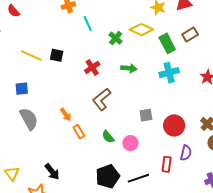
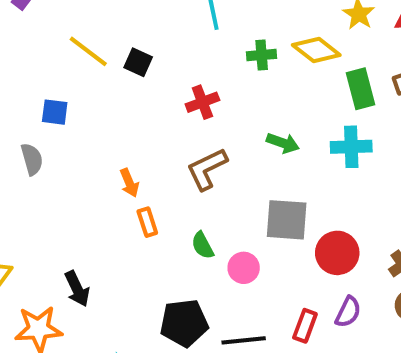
green cross: (116, 38) -> (262, 55), turned 32
green arrow: (129, 68) -> (283, 143), moved
gray square: (146, 115) -> (287, 220), size x1.6
gray semicircle: (29, 119) -> (32, 159), moved, size x0.7

